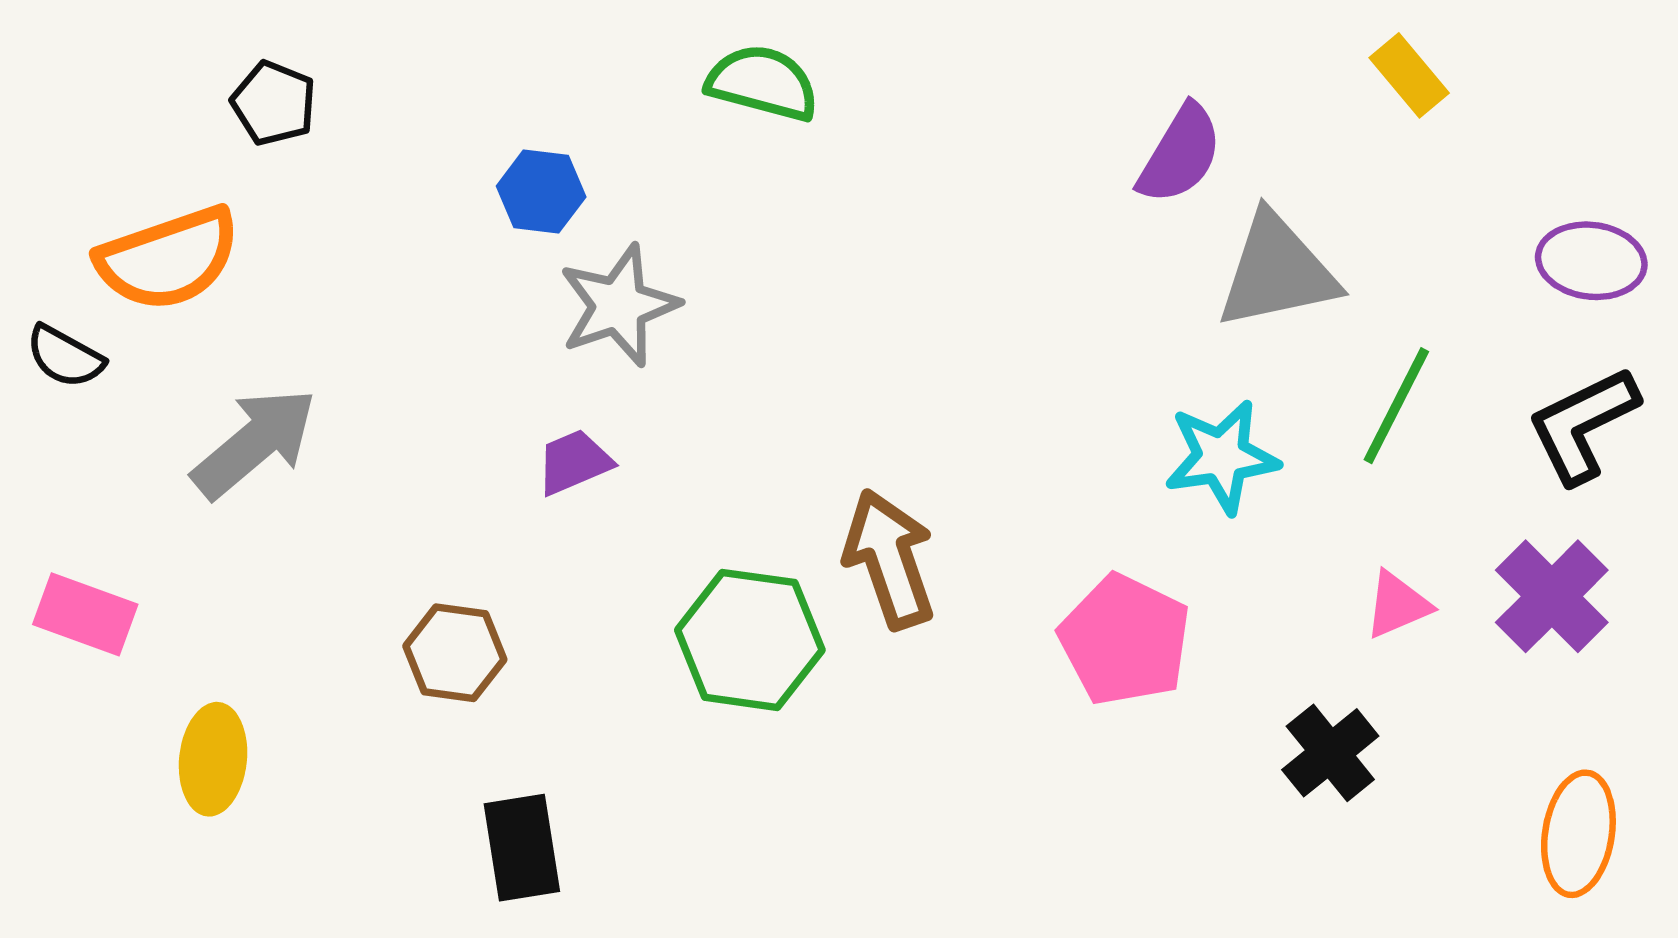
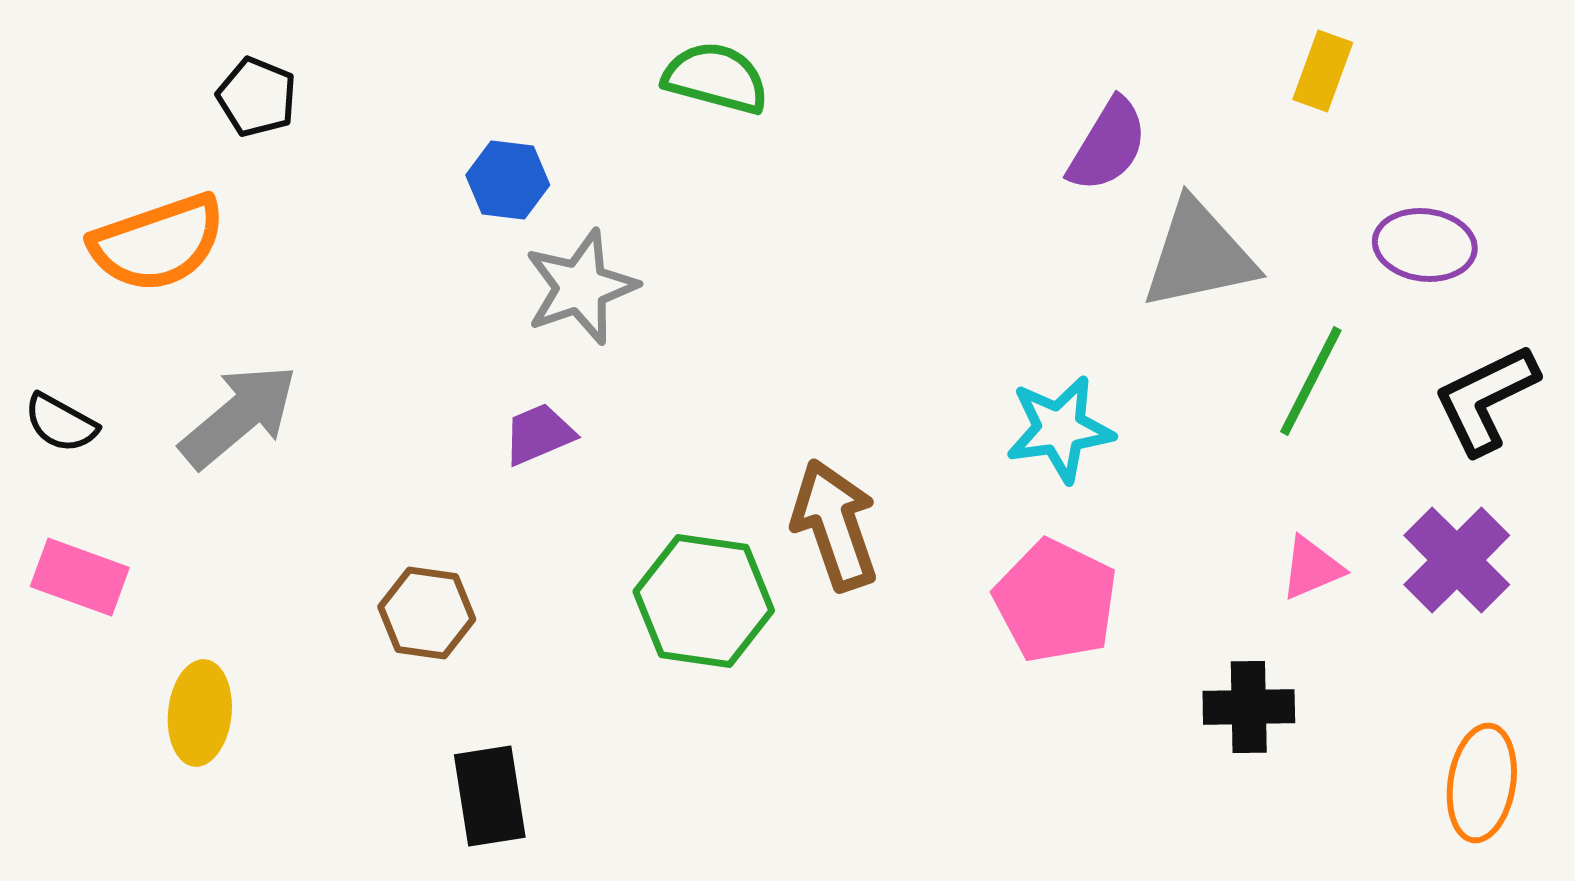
yellow rectangle: (1409, 75) -> (1323, 71), turned 60
purple ellipse: (1591, 261) -> (1425, 245), moved
black semicircle: (65, 357) -> (61, 423), moved
cyan star: (1222, 457) -> (1060, 429), moved
black cross: (1330, 753) -> (1249, 707), turned 38

